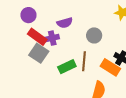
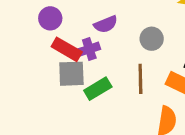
gray square: (39, 53) -> (71, 74), turned -30
green rectangle: (67, 67) -> (98, 89), moved

